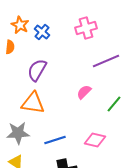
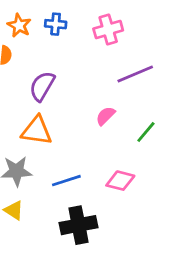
blue cross: (42, 32) -> (56, 24), moved, turned -35

